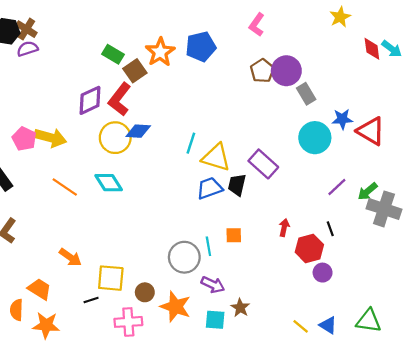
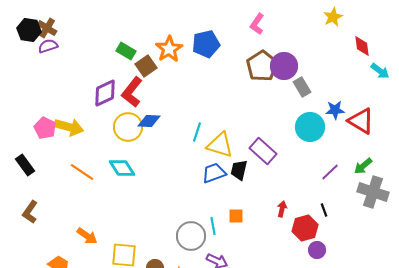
cyan arrow: (392, 49) -> (380, 71), moved
brown pentagon: (262, 71) -> (262, 66), size x1.4
green arrow: (368, 191) -> (363, 166), moved

